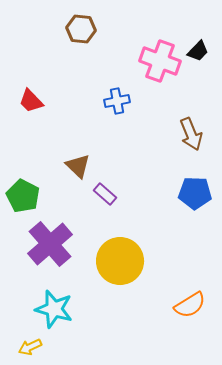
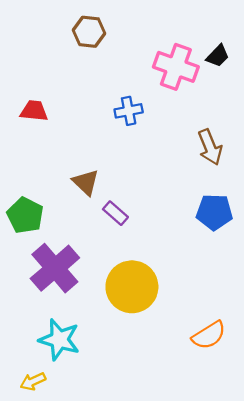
red trapezoid: (31, 101) -> (34, 111), turned 140

